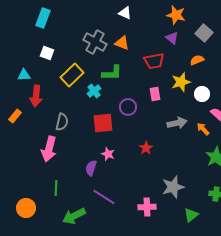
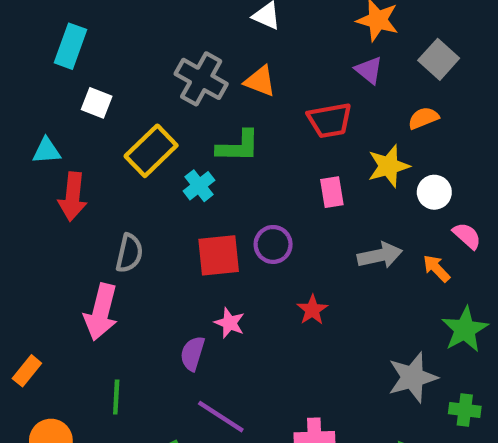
cyan rectangle: (43, 18) -> (70, 46), moved
purple circle: (128, 107) -> (273, 244), moved
orange rectangle: (15, 116) -> (27, 371), moved
gray star: (173, 187) -> (413, 377), moved

